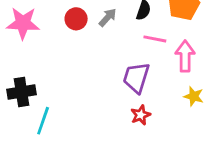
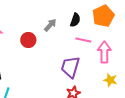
red circle: (76, 19) -> (28, 40), moved

